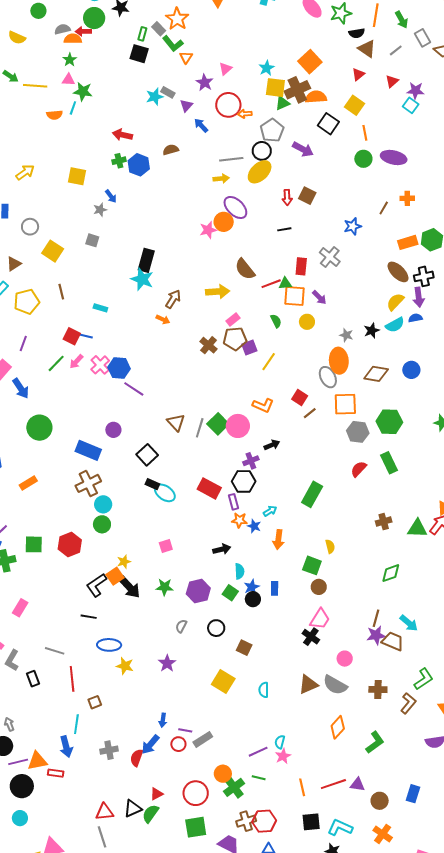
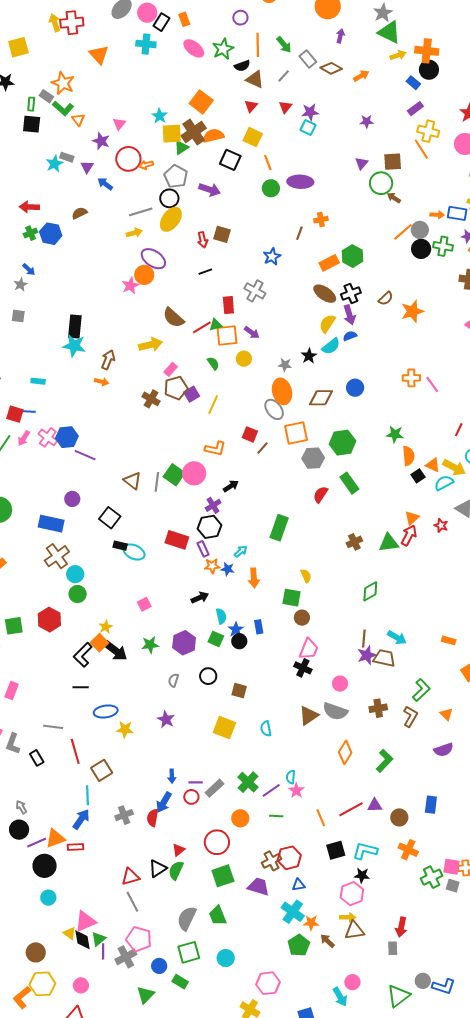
brown square: (95, 702) -> (102, 770), size x1.5
blue arrow: (66, 747) -> (81, 819), turned -120
green cross: (234, 787) -> (248, 782), moved

